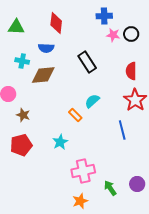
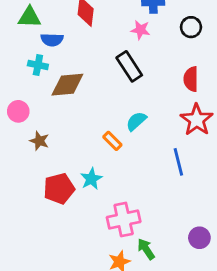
pink star: (113, 35) -> (140, 30), moved
blue semicircle: (46, 48) -> (52, 40), moved
red pentagon: (21, 145) -> (59, 189), moved
green arrow: (110, 188) -> (146, 249), moved

